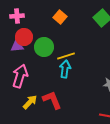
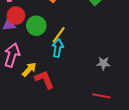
yellow line: (66, 56) -> (59, 35), turned -36
yellow arrow: (30, 102) -> (29, 69), moved

